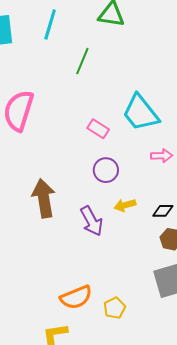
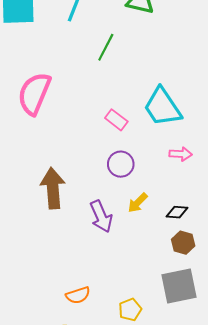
yellow arrow: (125, 205) -> (138, 203), turned -35
orange semicircle: (76, 297) -> (78, 295), size x0.7
yellow pentagon: (115, 308) -> (130, 310), moved

